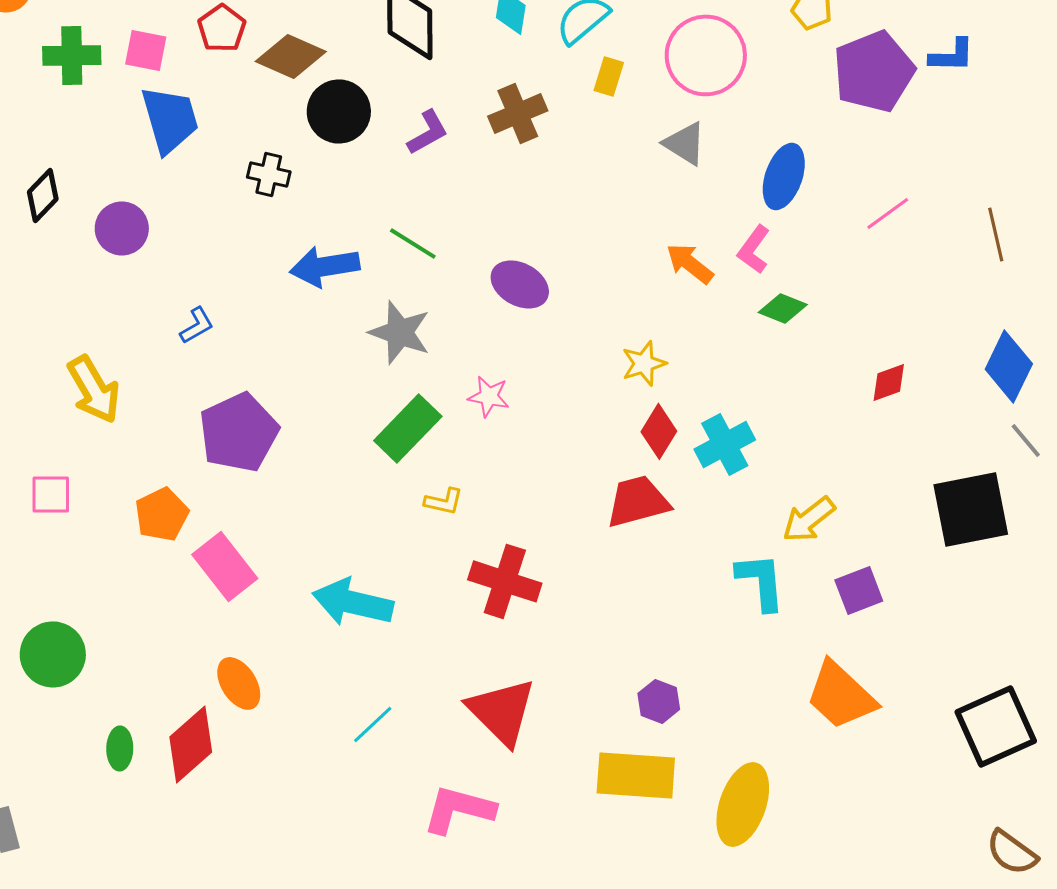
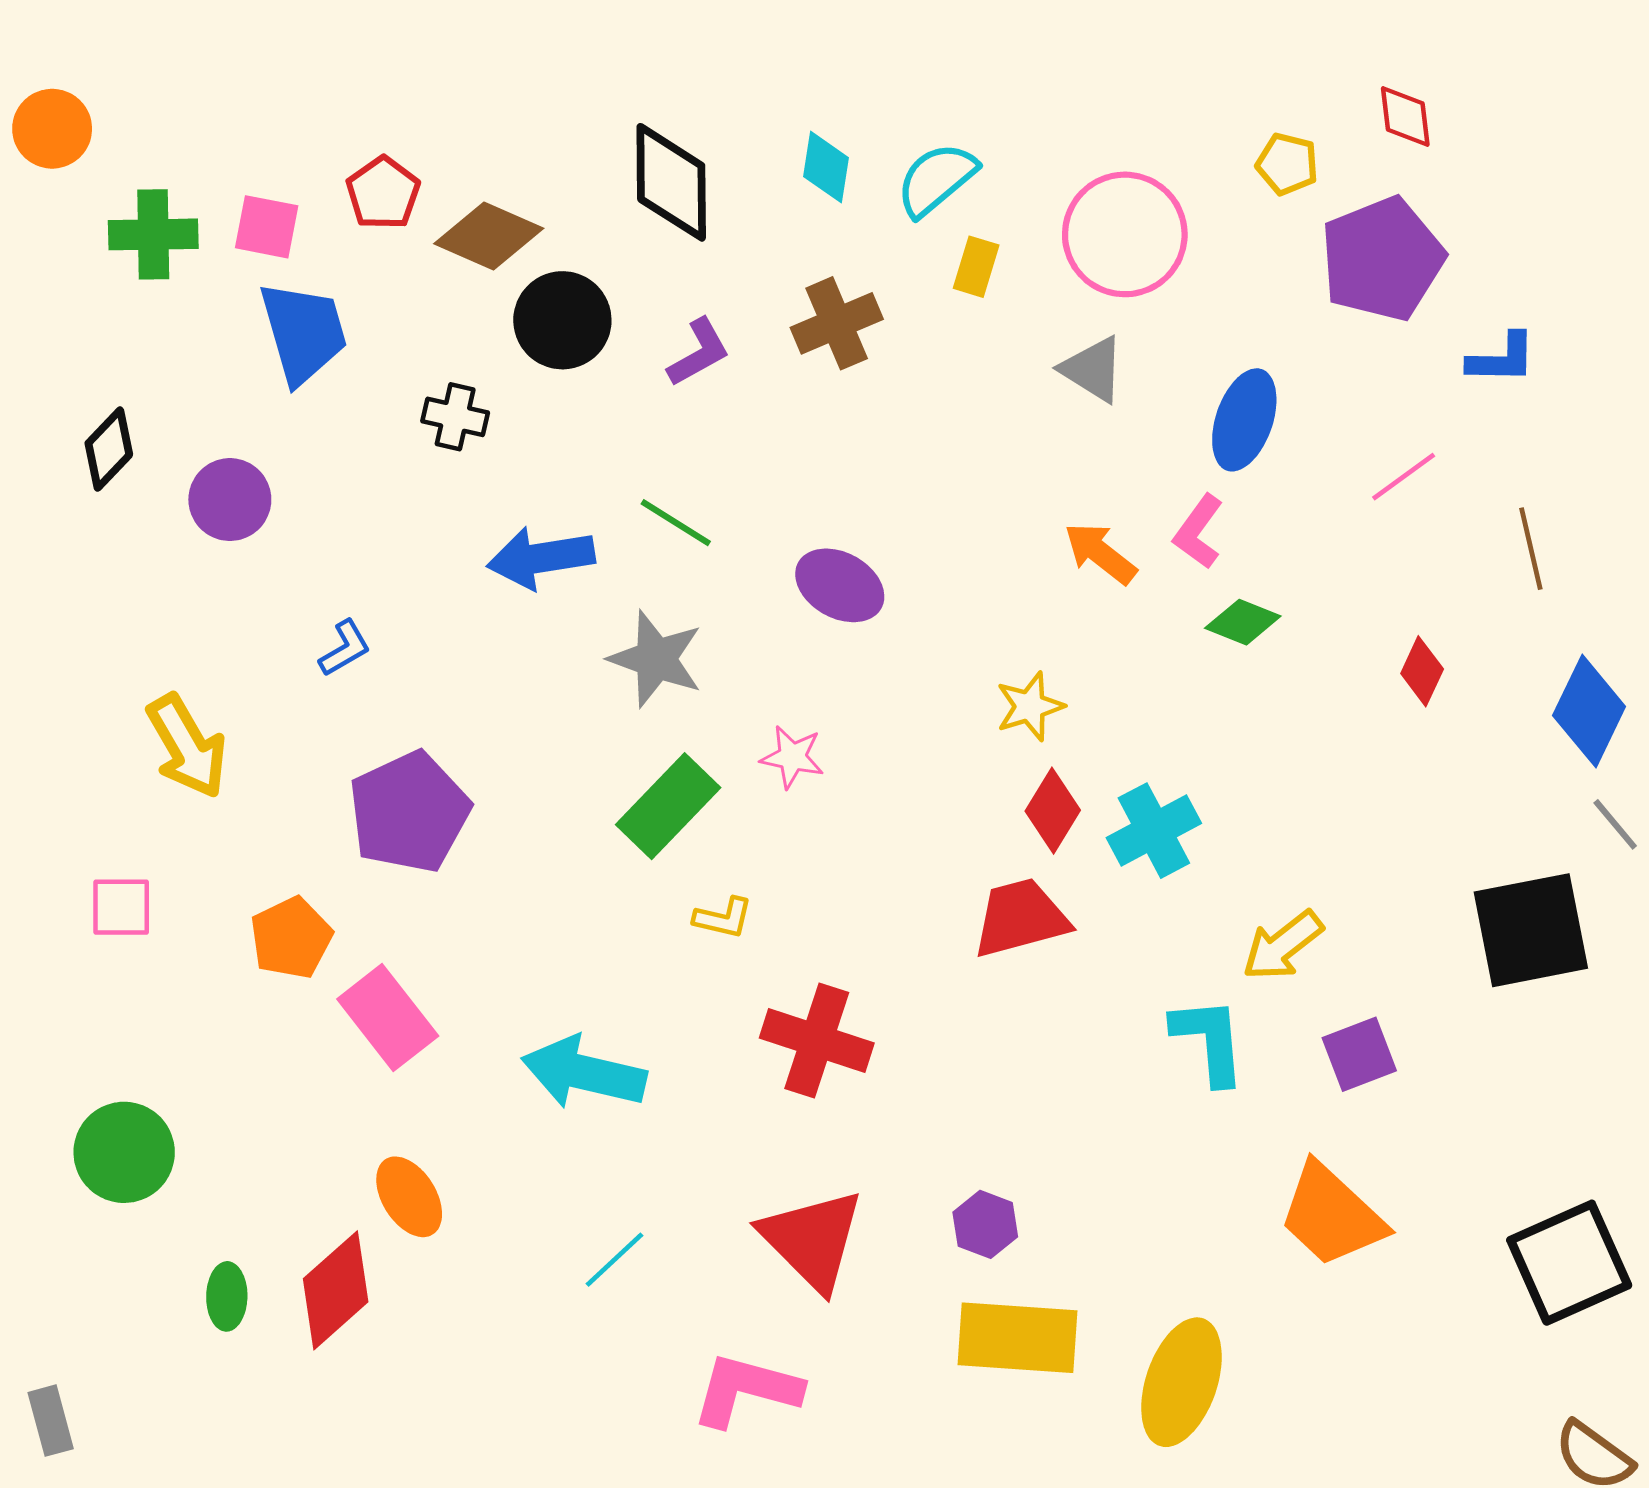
blue L-shape: (952, 55) -> (1502, 359), moved
brown line: (996, 234) -> (1531, 549), moved
red diamond: (889, 382) -> (1422, 671), moved, turned -45
purple hexagon: (659, 701) -> (985, 1224), moved

